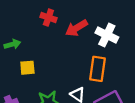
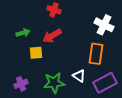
red arrow: (76, 28) -> (52, 36), moved

